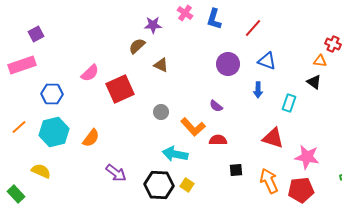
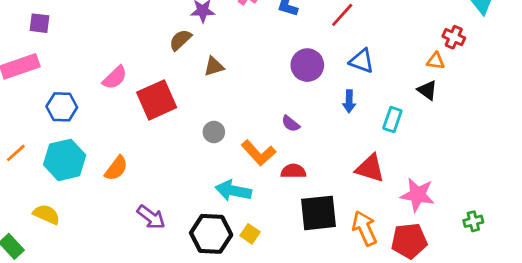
purple square: (36, 34) -> (39, 23), turned 35
brown triangle: (161, 65) -> (214, 66), turned -42
black square: (236, 170) -> (318, 213), size x2.0

